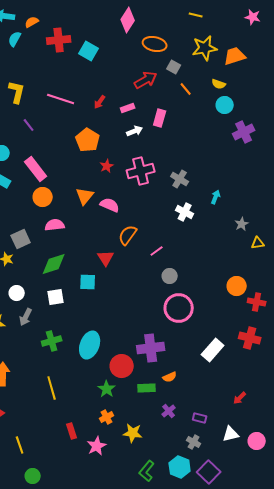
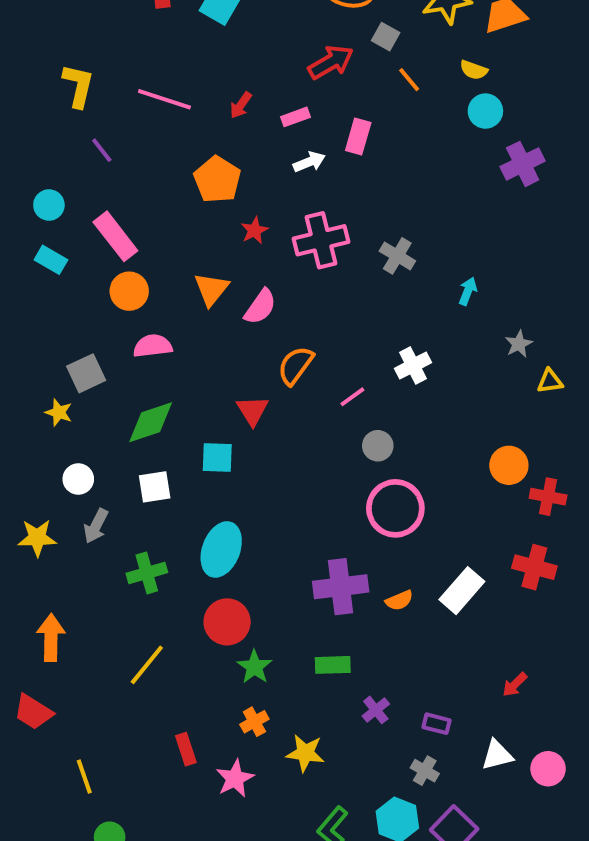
pink semicircle: (110, 205) -> (260, 307), turned 102
white cross: (185, 212) -> (413, 365), moved, turned 36
cyan ellipse: (90, 345) -> (221, 549), moved
red circle: (122, 366) -> (227, 622), moved
orange semicircle: (170, 377) -> (399, 600), moved
yellow line: (52, 388) -> (147, 665), turned 55

